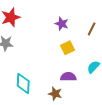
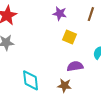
yellow square: (67, 48) -> (70, 37), turned -32

